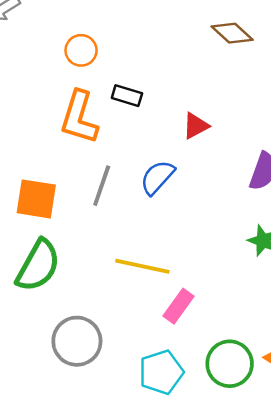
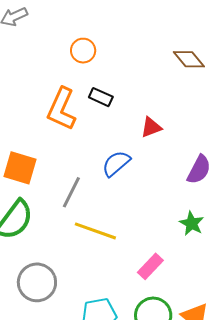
orange circle: (81, 50) -> (83, 51), moved
gray line: (102, 186) -> (71, 192), moved
pink rectangle: (179, 306) -> (150, 266), moved

